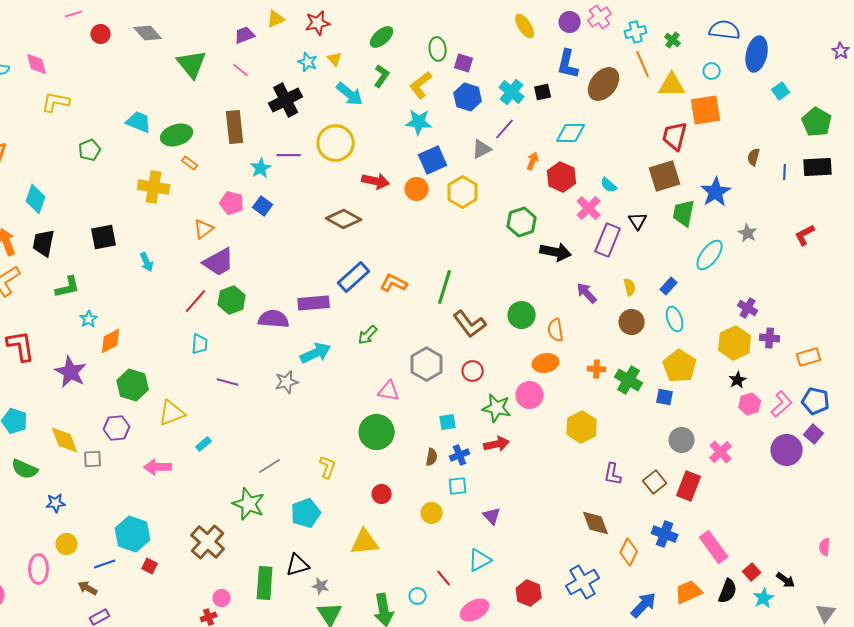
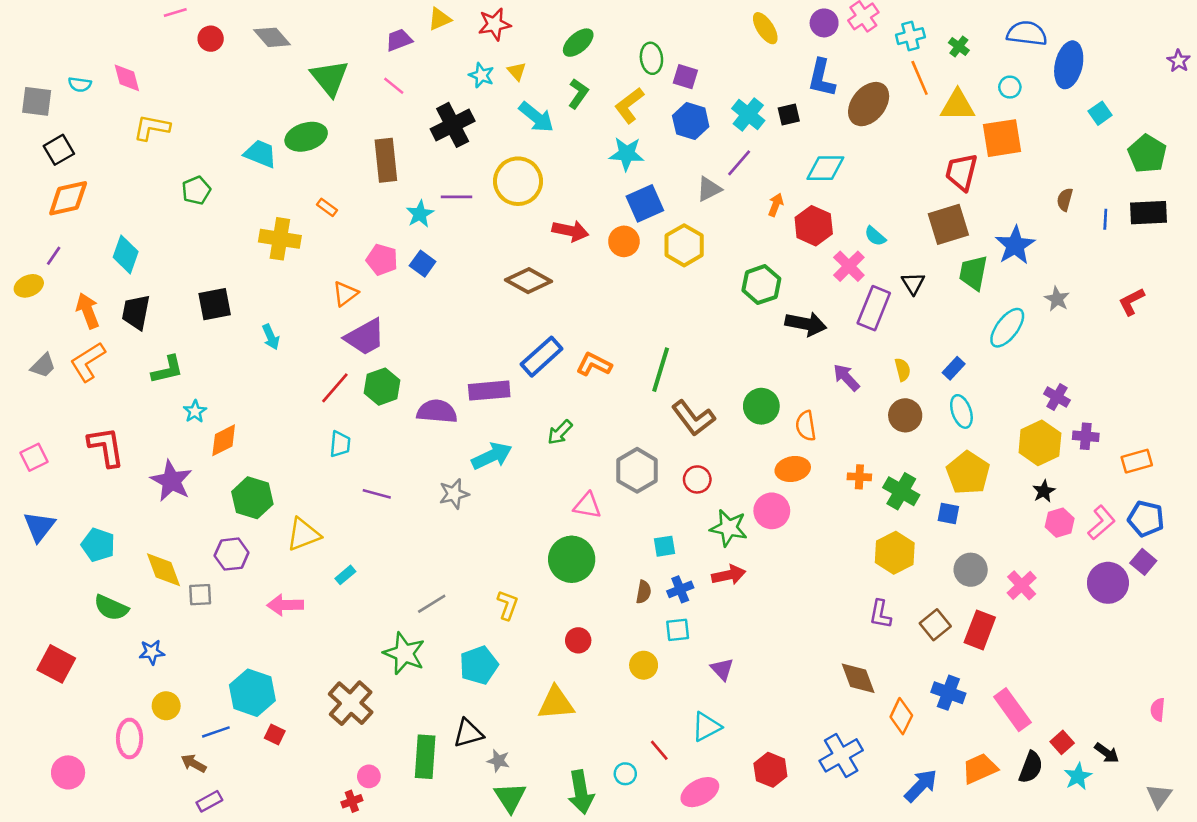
green ellipse: (177, 135) -> (306, 137), moved
yellow hexagon: (582, 427) -> (895, 553), moved

